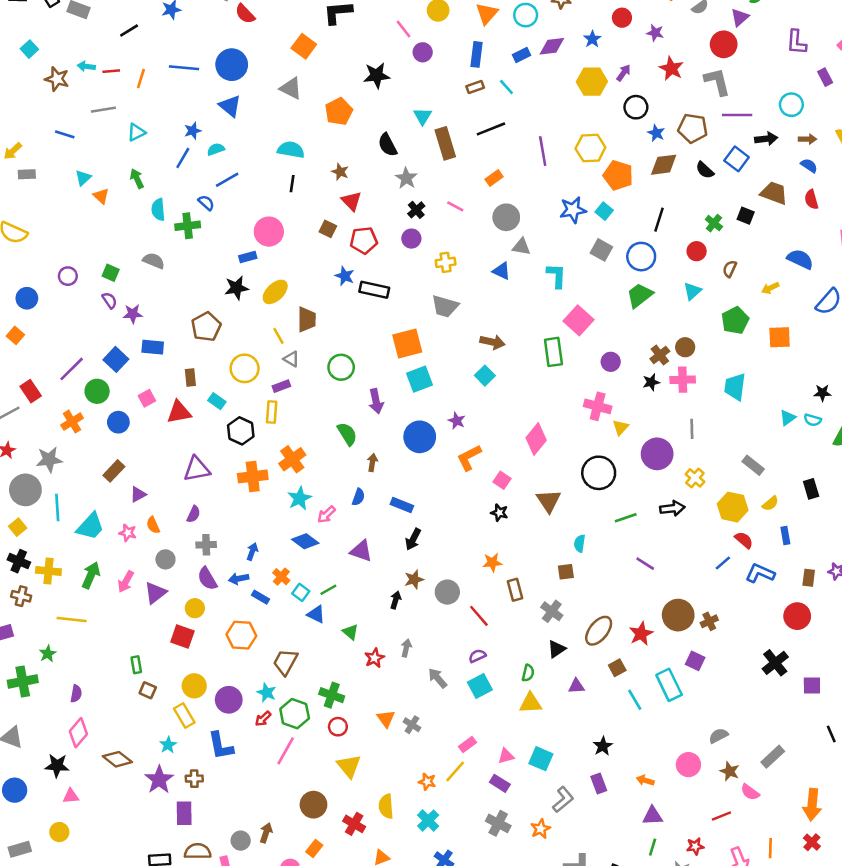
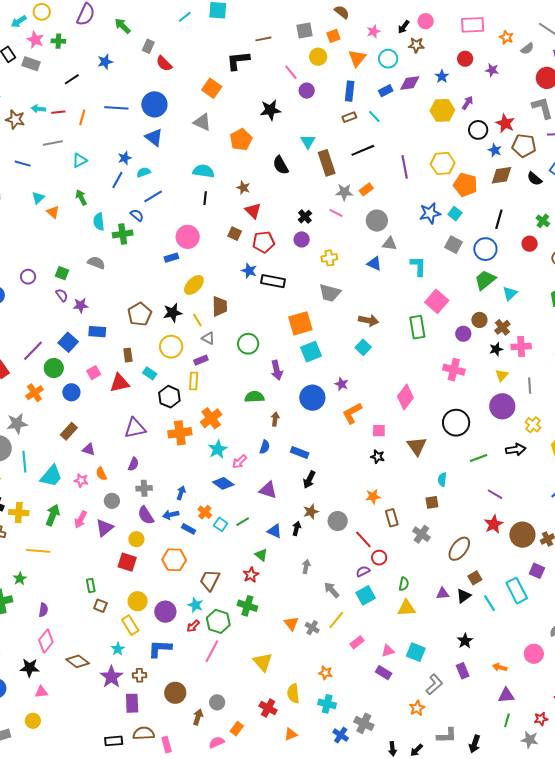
red star: (671, 69) -> (505, 123), moved
gray star: (406, 178) -> (344, 192), moved, turned -30
black star: (237, 288) -> (173, 313), moved
cyan triangle: (692, 291) -> (510, 293), moved
brown circle: (685, 347) -> (479, 320), moved
yellow triangle: (621, 427) -> (502, 375), moved
green semicircle: (347, 434) -> (254, 397), turned -60
pink square: (502, 480) -> (379, 431), turned -32
purple triangle: (138, 494) -> (89, 450), turned 48
blue triangle: (316, 614) -> (275, 531), moved
red star: (641, 634) -> (494, 524), moved
black triangle: (557, 649) -> (464, 596), moved
red star: (375, 658) -> (251, 575), moved
red circle: (338, 727) -> (379, 558), moved
blue L-shape: (221, 746) -> (160, 649), turned 105
yellow line: (455, 772) -> (336, 620), moved
brown circle: (313, 805) -> (175, 693), moved
cyan cross: (428, 821) -> (327, 704), turned -30
gray cross: (498, 823) -> (364, 723), moved
gray circle: (241, 841) -> (217, 702), moved

